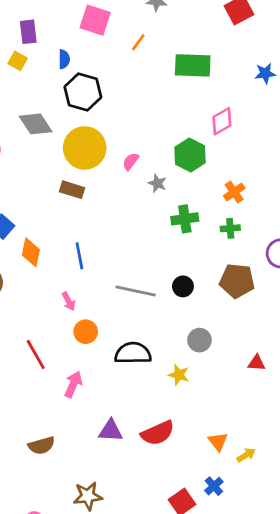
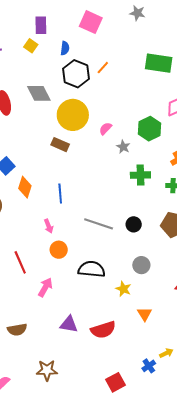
orange line: (138, 42) -> (103, 68), moved
orange triangle: (218, 442) -> (145, 314), moved
blue cross: (214, 486) -> (149, 366), moved

